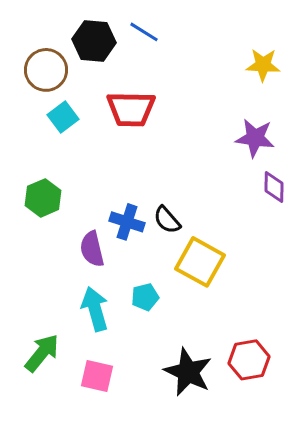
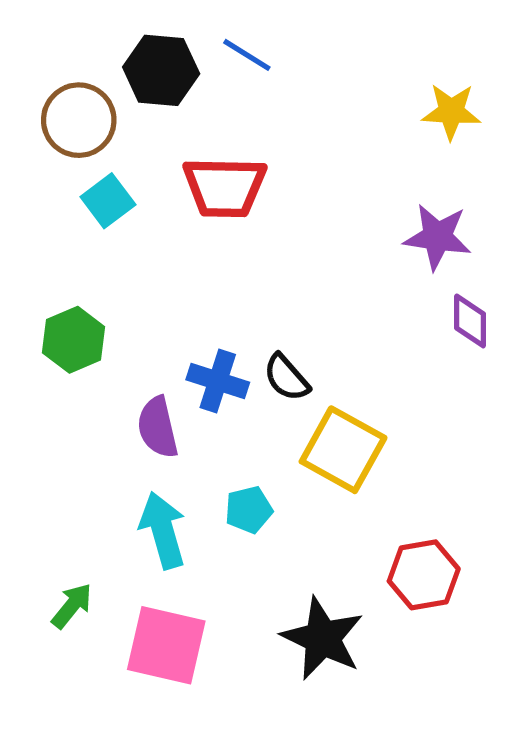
green arrow: (42, 353) -> (72, 606), size x0.7
red hexagon: (249, 360) -> (424, 575), moved
pink square: (97, 376) -> (166, 645), size x1.4

